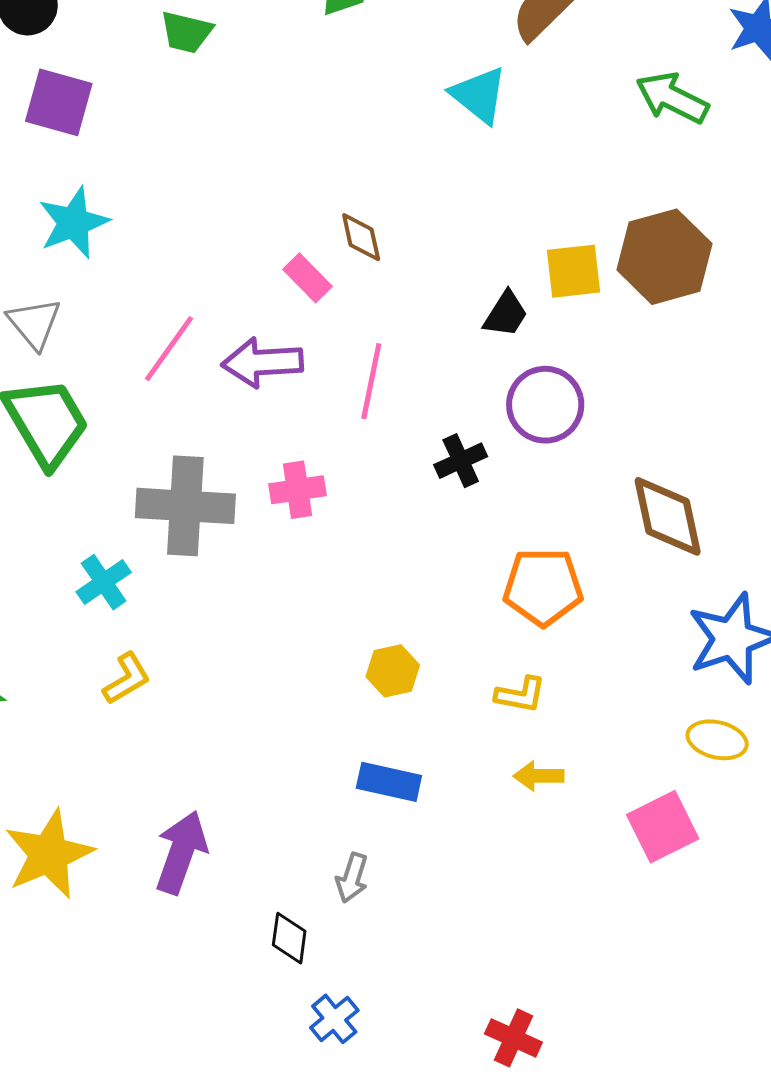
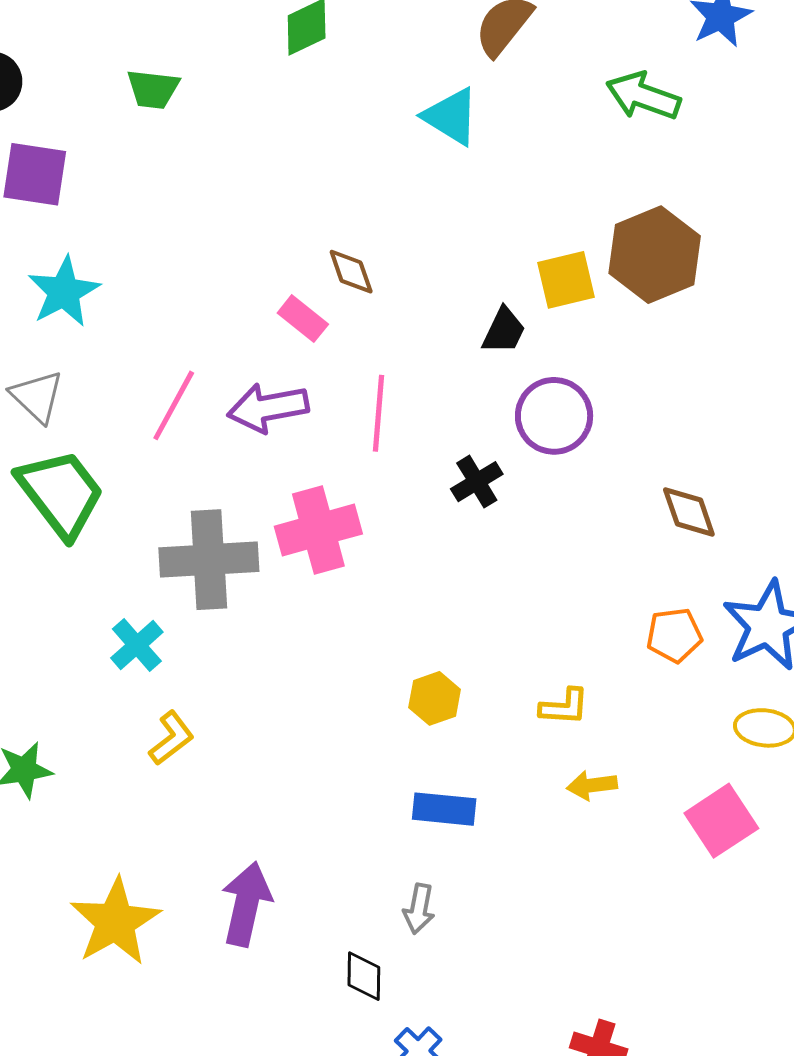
pink cross: (298, 490) -> (318, 530), size x1.5
brown diamond: (668, 516) -> (689, 512), size x0.7
orange pentagon: (543, 587) -> (674, 635), moved, size x0.7

